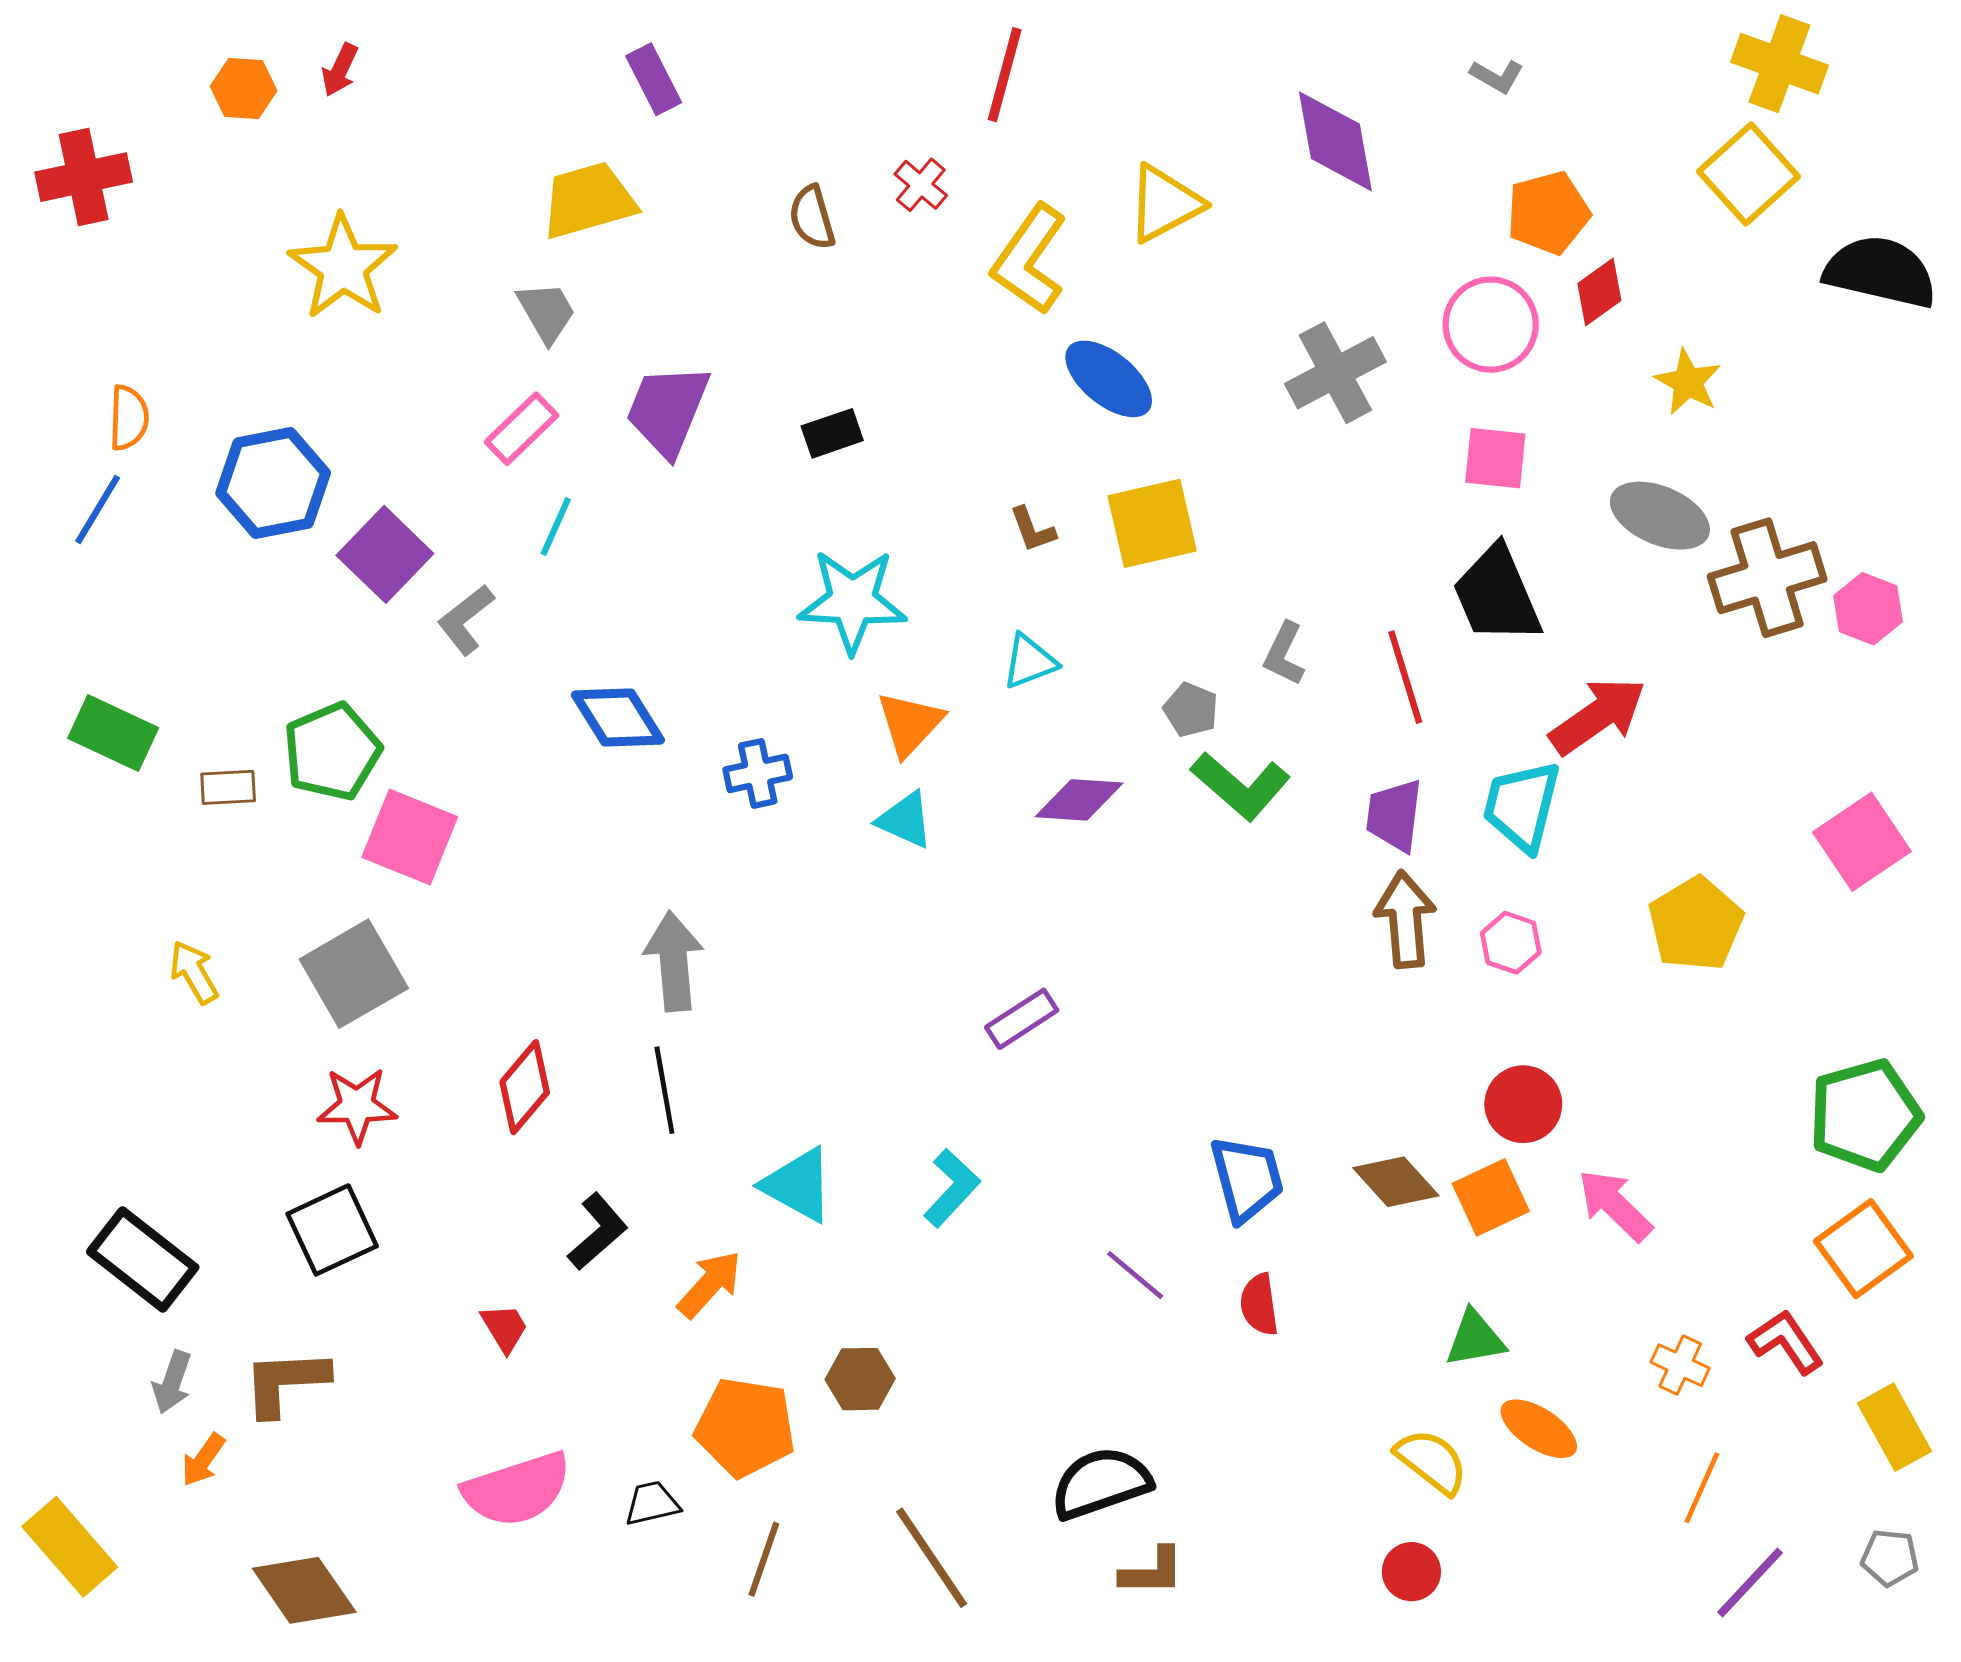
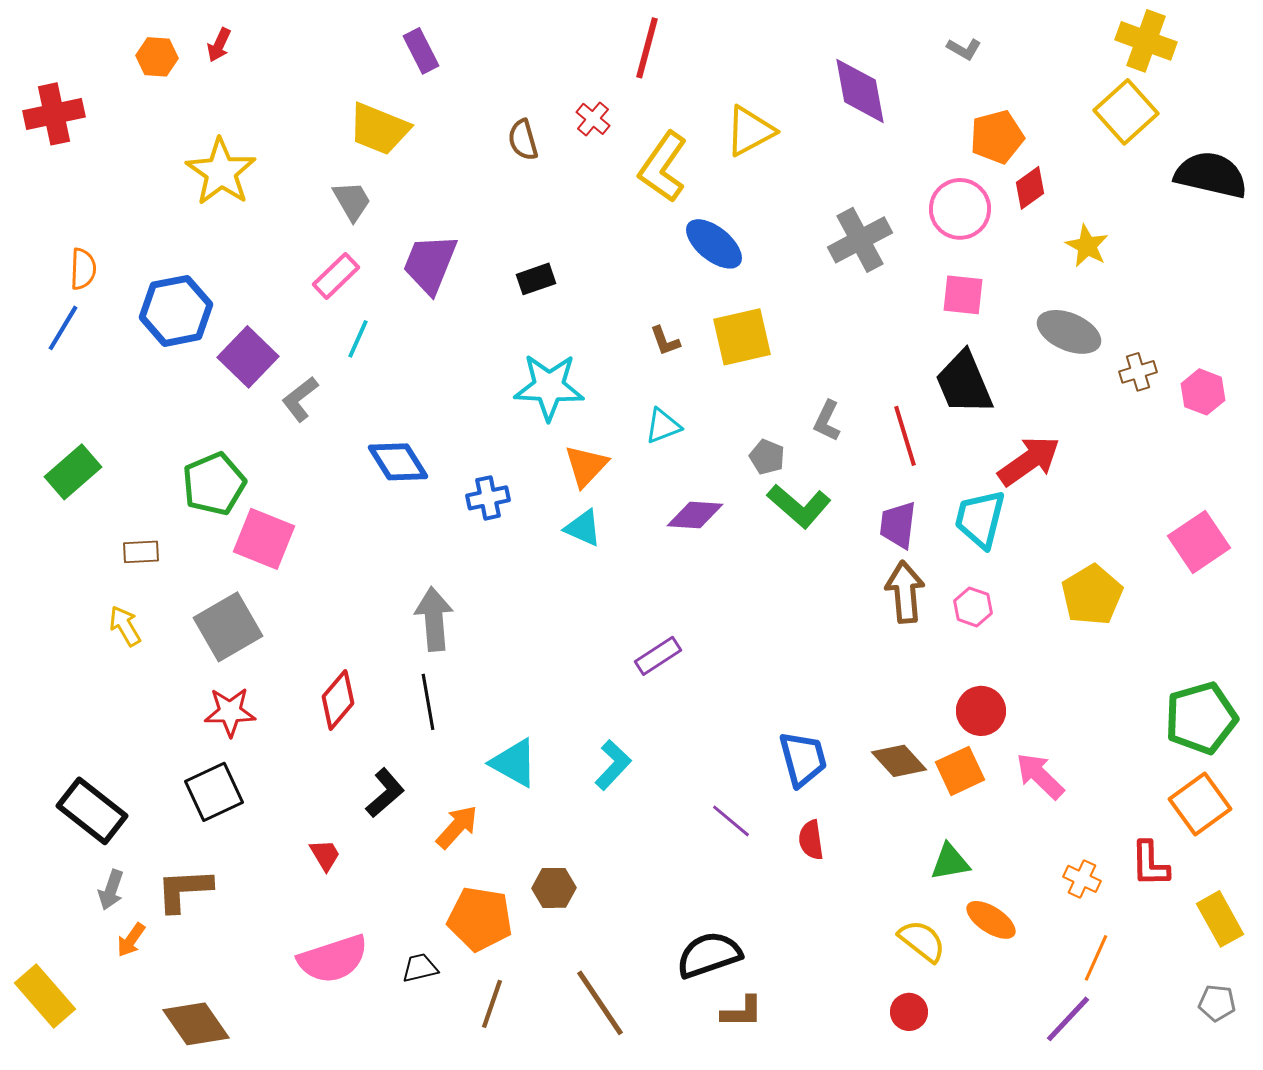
yellow trapezoid: (588, 200) -> (379, 129), turned -142
brown cross: (1767, 578) -> (1138, 372), size x0.5
green rectangle: (113, 733) -> (73, 472), turned -66
brown rectangle: (228, 787) -> (141, 552), moved
red L-shape: (1786, 1342) -> (1150, 864), turned -147
purple line: (1750, 1583) -> (1068, 1019), moved

